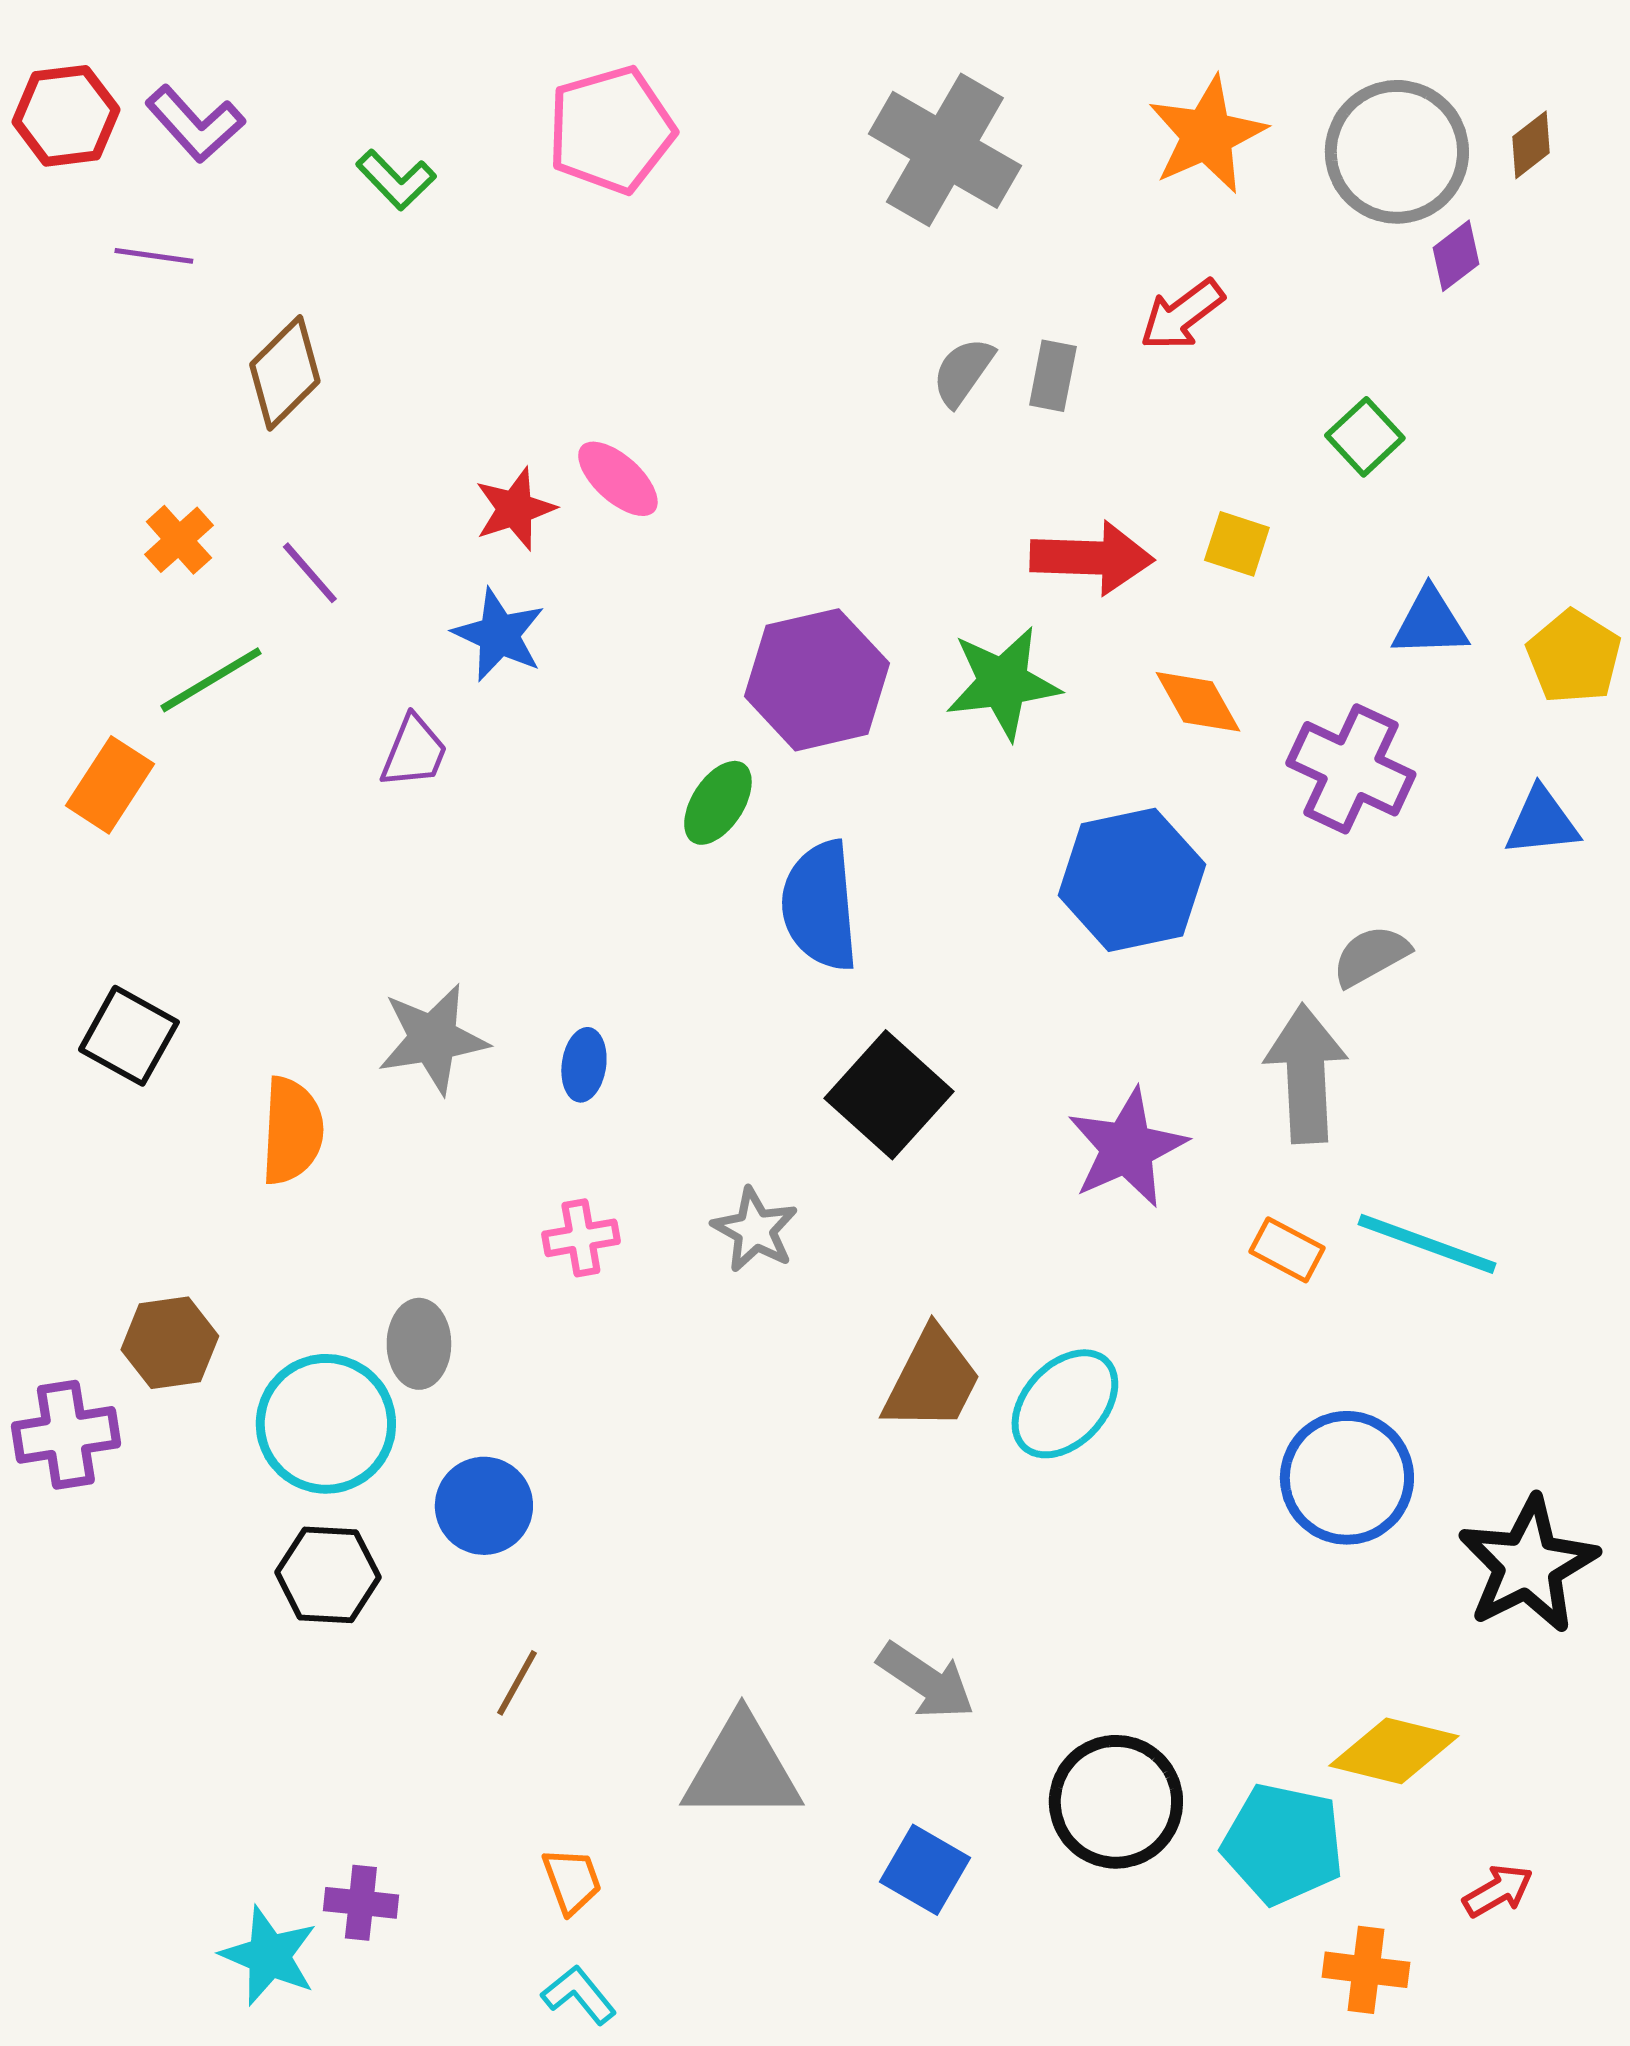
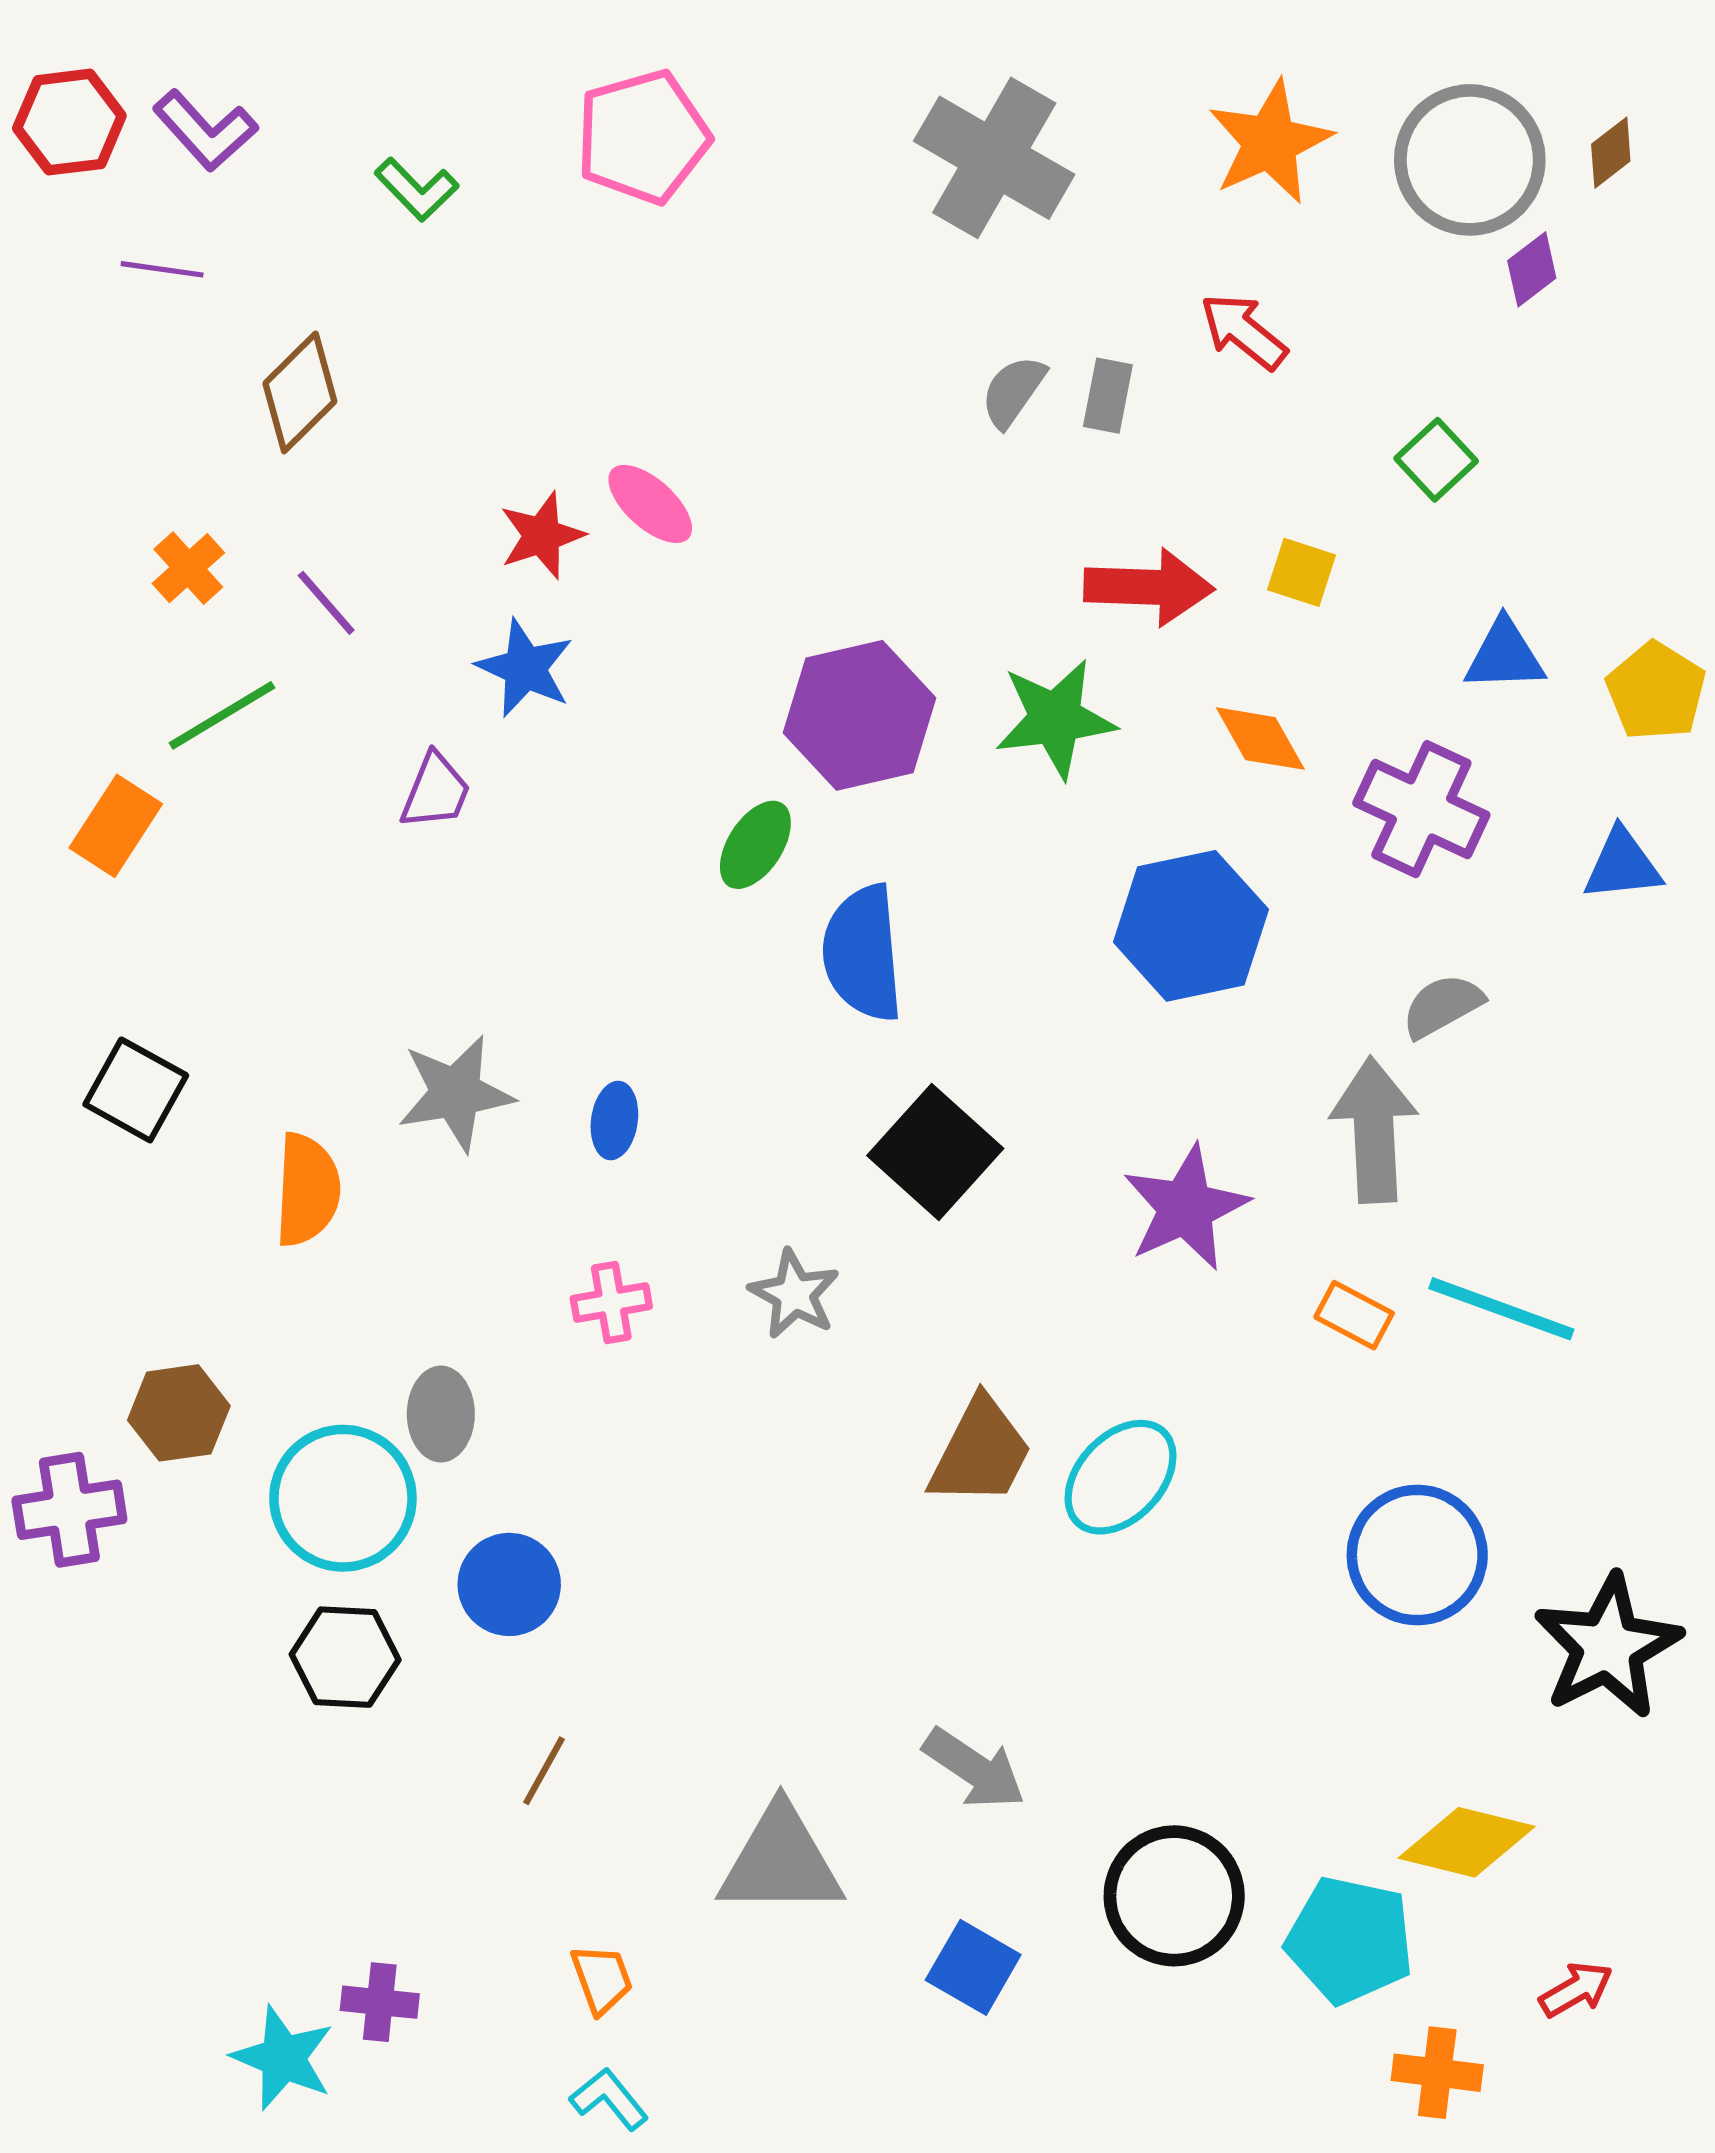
red arrow: (1182, 315) -> (1244, 331), turned 76

